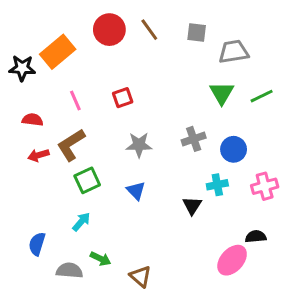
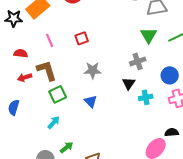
gray cross: (194, 139) -> (138, 61), moved
brown L-shape: (71, 145) -> (47, 70), turned 105
blue circle: (234, 149) -> (170, 75), moved
black triangle: (192, 205) -> (129, 83), moved
blue semicircle: (37, 244) -> (14, 107), moved
green arrow: (101, 259) -> (67, 147), turned -64

